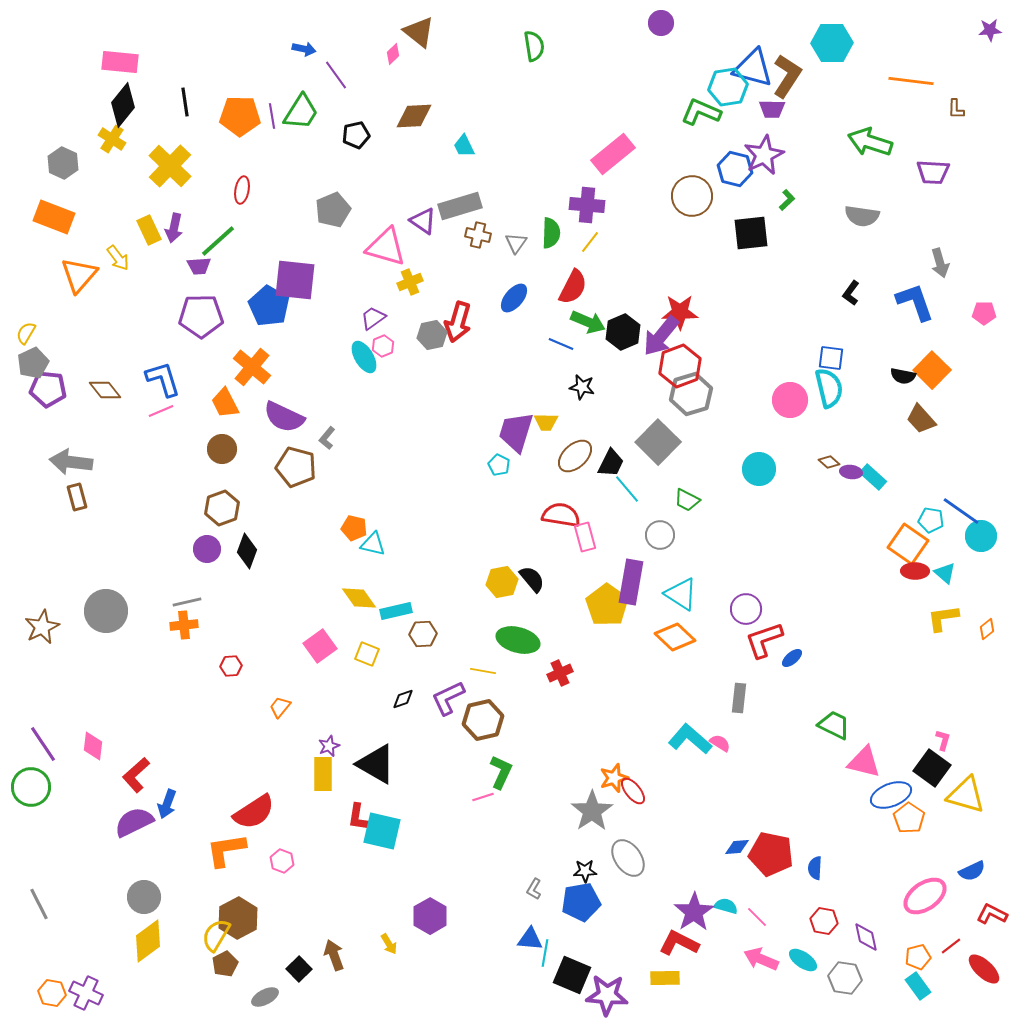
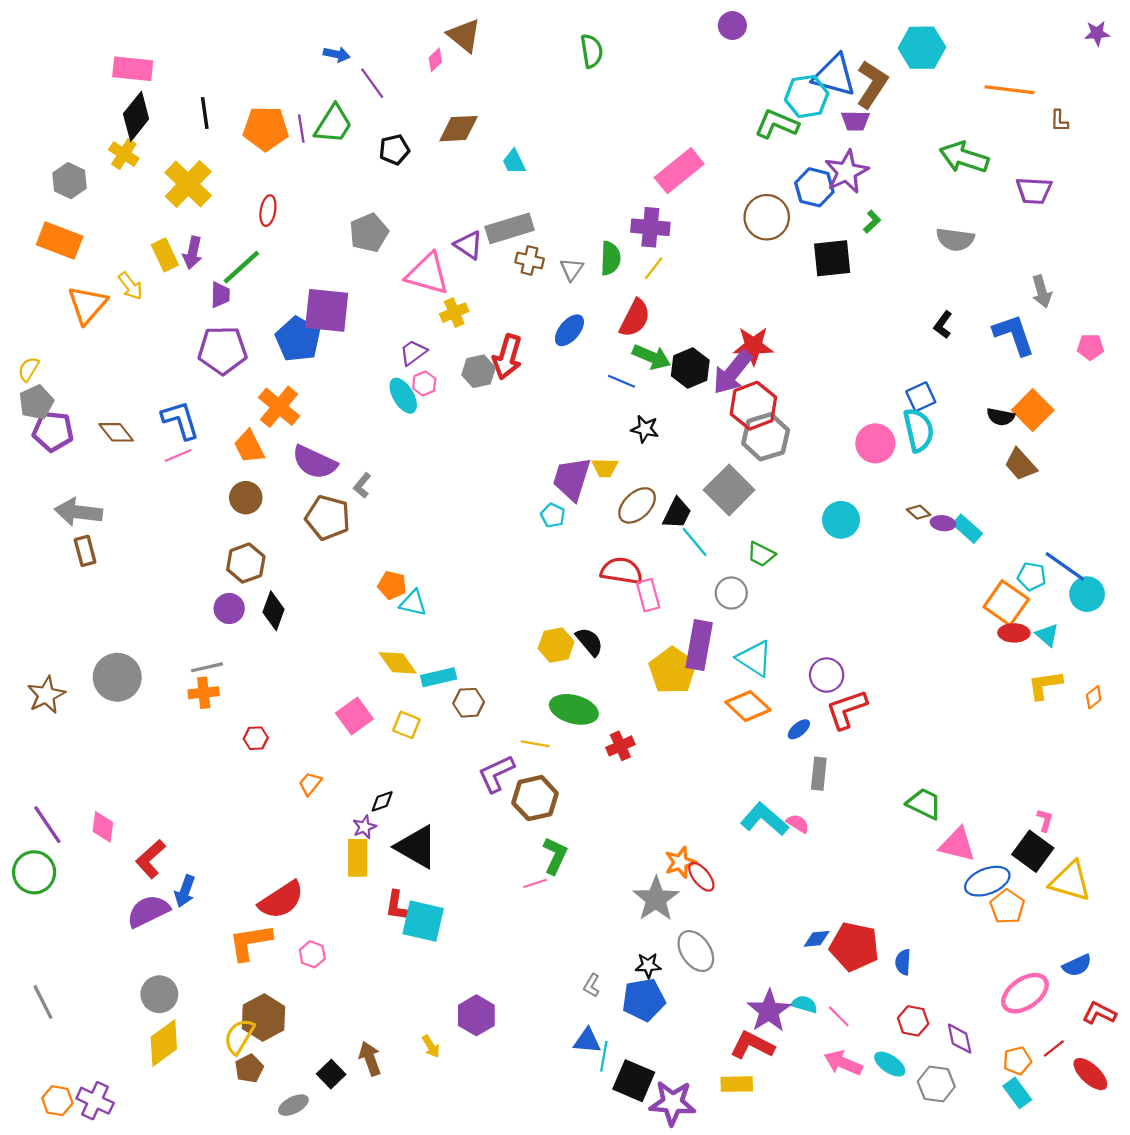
purple trapezoid: (199, 266) -> (220, 295), turned -85
blue square: (831, 358) -> (921, 397), turned -32
blue ellipse: (792, 658) -> (799, 729), moved
black diamond: (403, 699) -> (382, 801), moved

